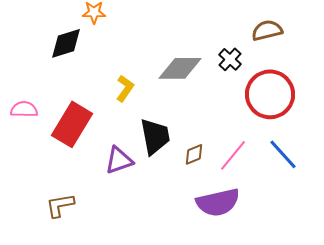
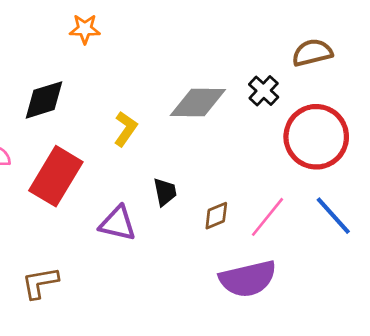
black diamond: (66, 43) -> (44, 100), moved
black trapezoid: (155, 136) -> (165, 192), size x0.6
purple triangle: (119, 160) -> (118, 224), turned 32

